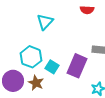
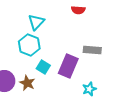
cyan hexagon: (31, 57) -> (29, 45), moved

